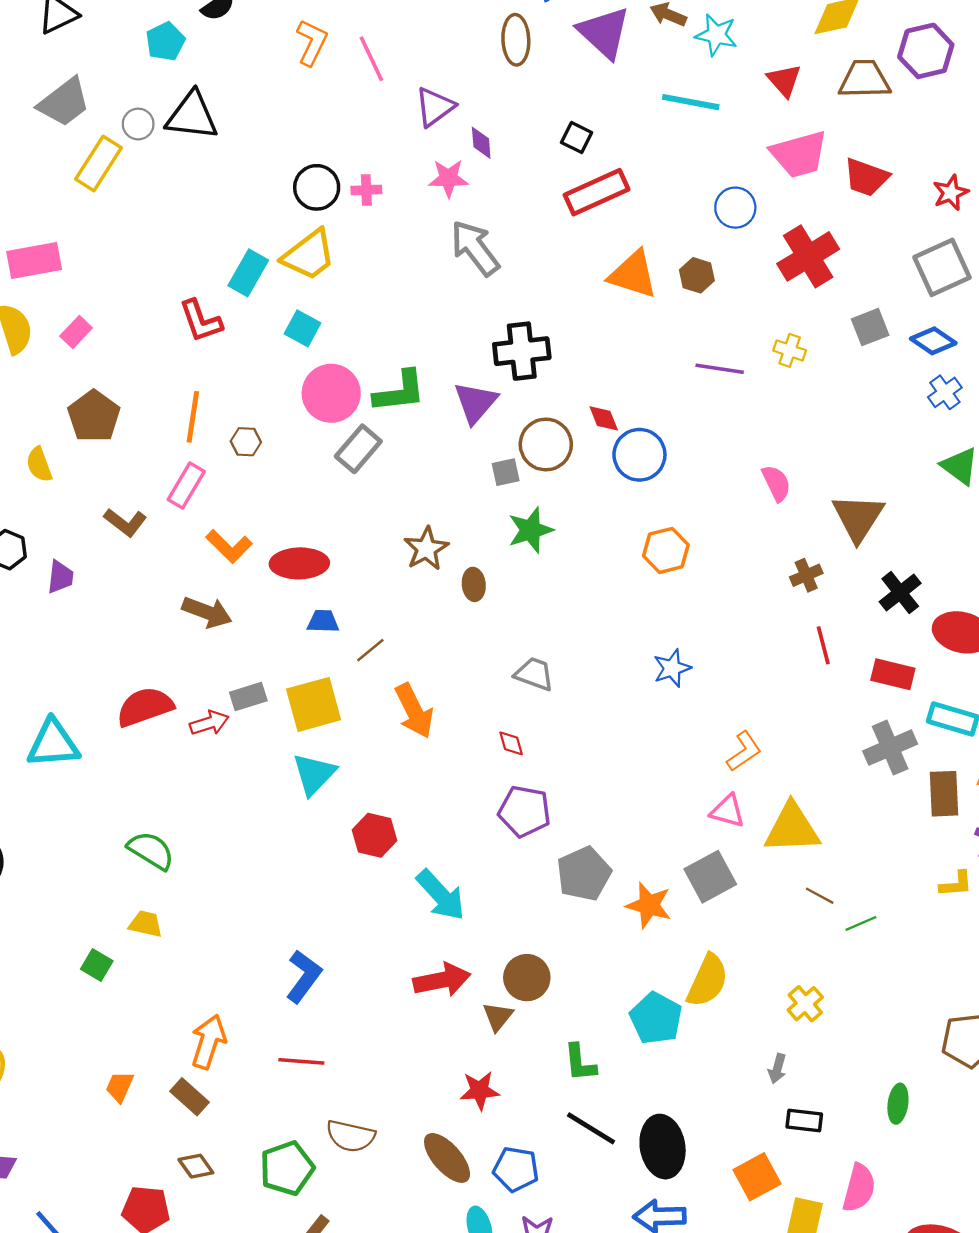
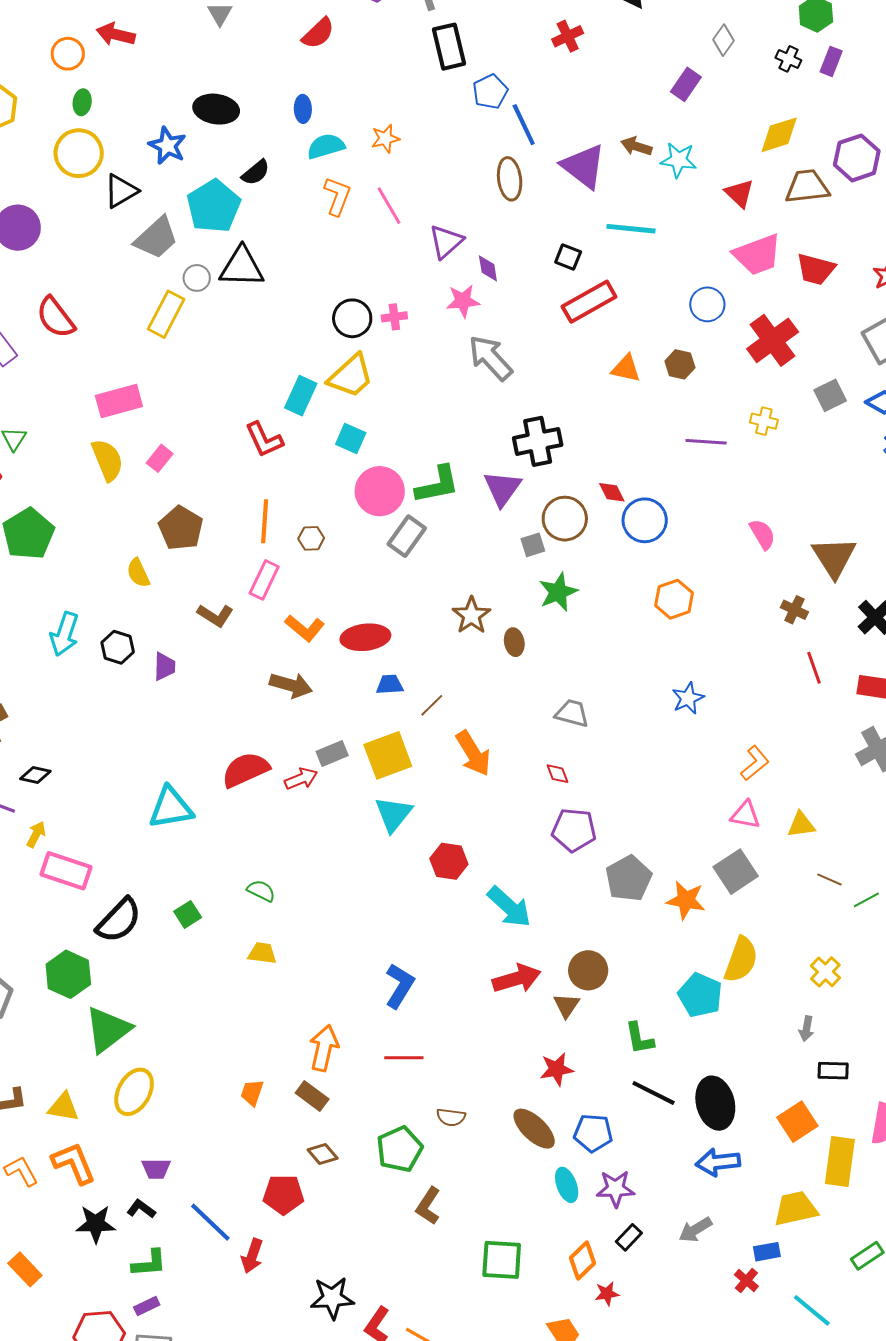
cyan pentagon: (165, 41) -> (214, 206), size x1.6
gray trapezoid: (64, 102) -> (156, 238), moved
cyan line: (691, 102) -> (631, 229), moved
orange triangle: (633, 274) -> (626, 368), size x0.7
brown cross: (806, 575) -> (794, 610), turned -36
yellow triangle: (792, 828) -> (801, 825), size x0.6
green semicircle: (151, 851) -> (261, 891), size x0.7
green square: (97, 965) -> (188, 914), moved, turned 32
brown semicircle: (351, 1136) -> (451, 1117), size x0.7

